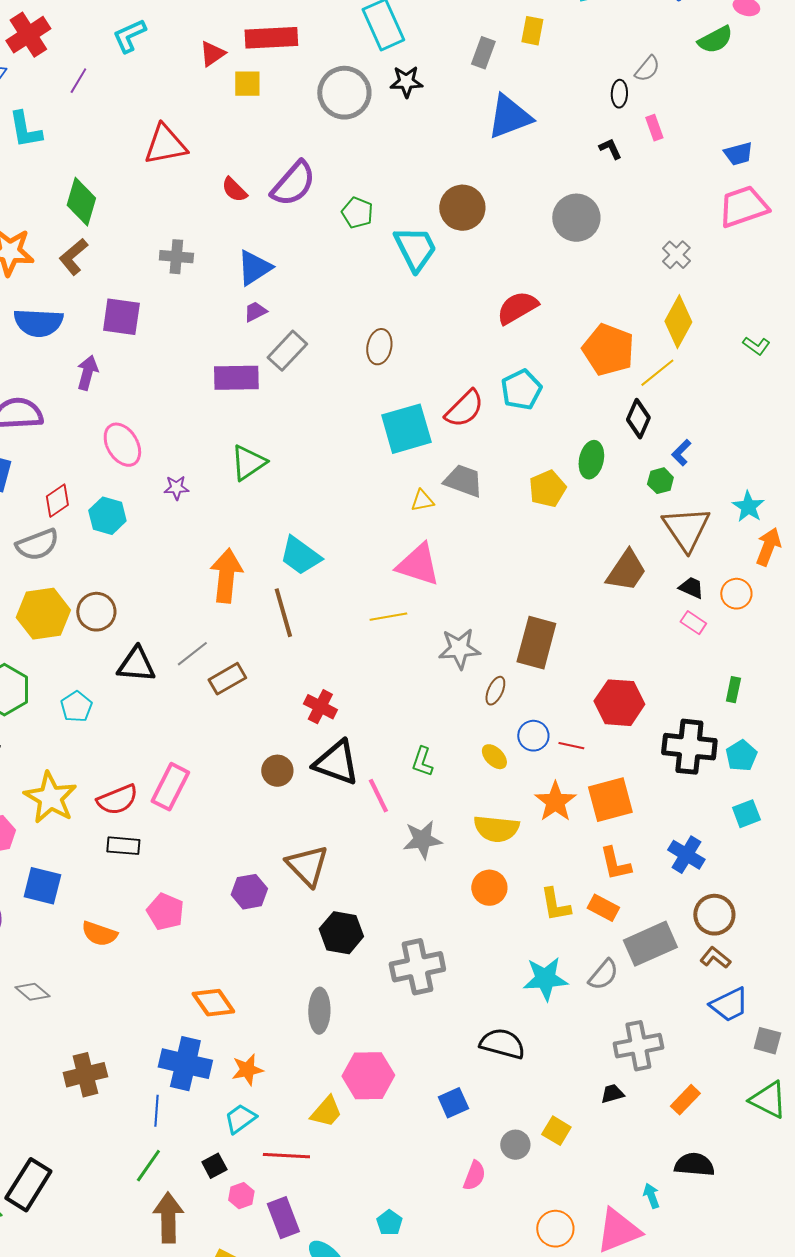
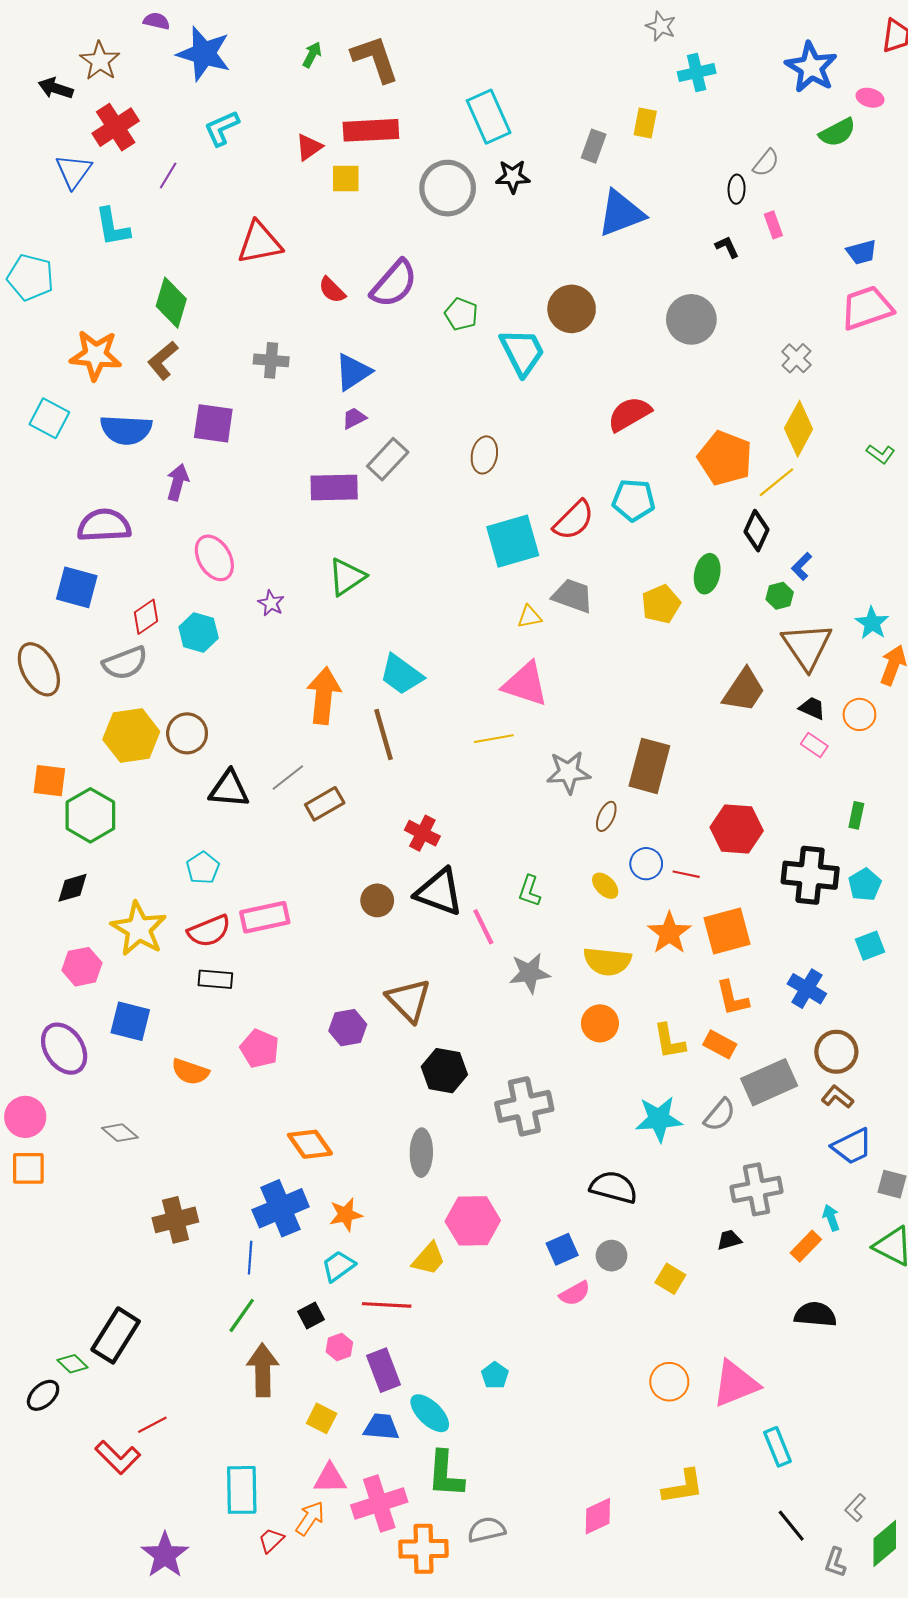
cyan pentagon: (521, 390) -> (634, 500), turned 30
purple star: (176, 488) -> (271, 603), turned 30
cyan pentagon: (76, 707) -> (203, 868), moved
pink rectangle: (170, 787) -> (265, 917), turned 51
blue cross: (185, 1064) -> (281, 1208), turned -36
gray circle: (515, 1145) -> (612, 1256), moved
pink semicircle: (474, 1176) -> (575, 1293), moved, turned 40
cyan arrow: (651, 1196) -> (831, 1218), moved

